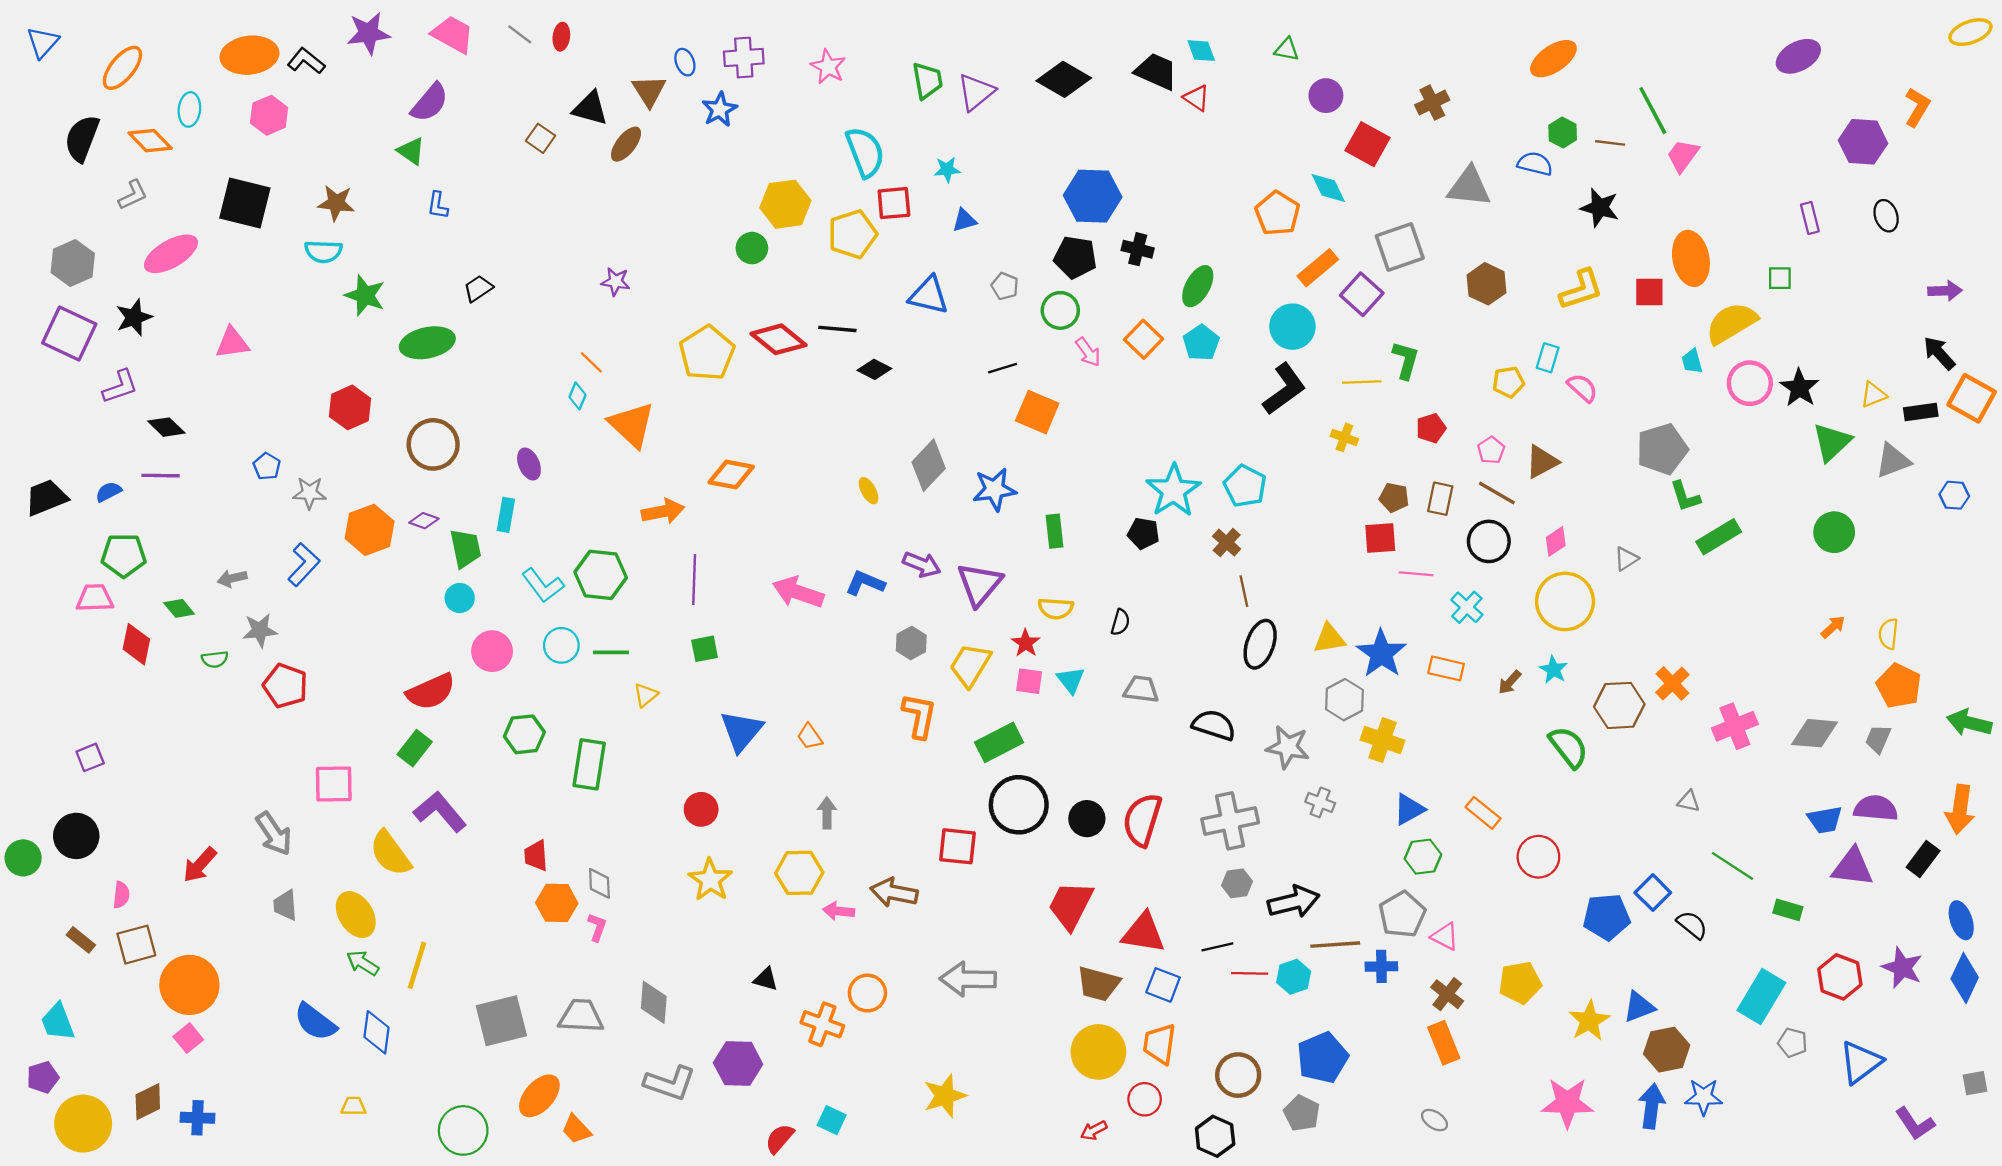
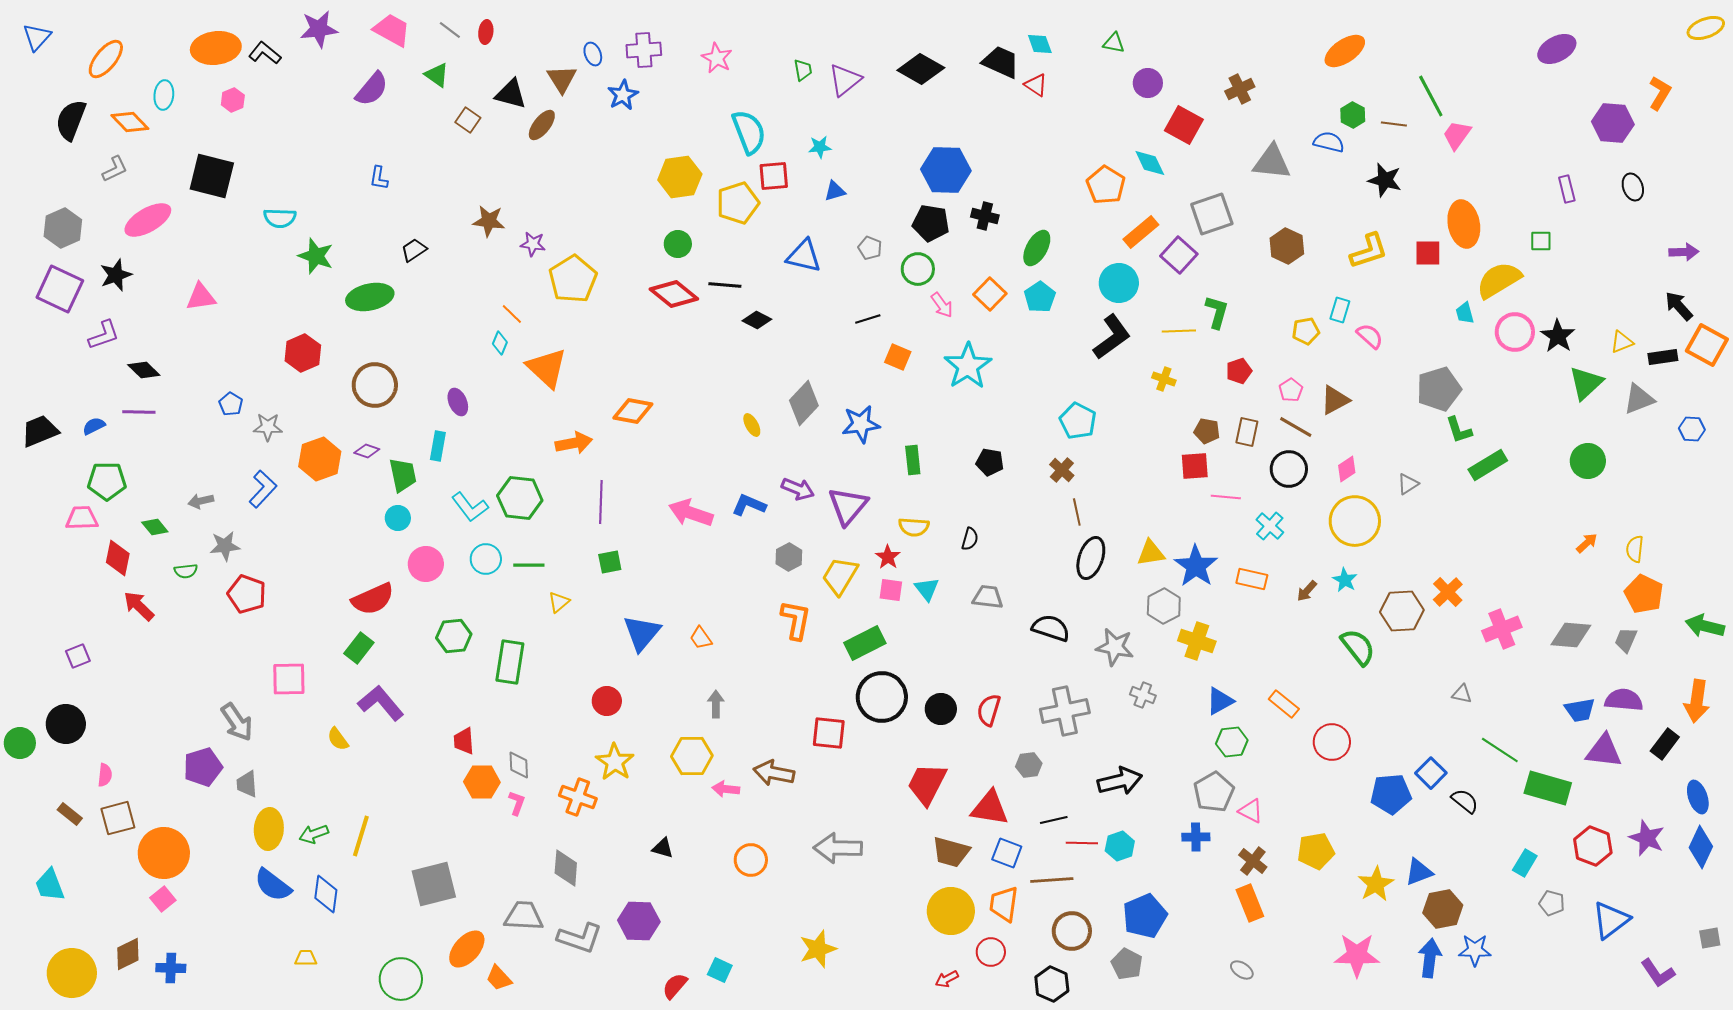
green trapezoid: (927, 81) -> (803, 70), size x0.7
pink hexagon: (269, 115) -> (233, 100), size x0.7
green triangle: (411, 151) -> (437, 75), moved
brown star: (336, 203) -> (489, 221), moved
green circle: (752, 248) -> (678, 244), moved
yellow pentagon: (707, 353) -> (573, 279), moved
orange square: (1037, 412) -> (898, 357), size x0.7
cyan star: (1173, 491) -> (968, 366), moved
red semicircle: (1142, 820) -> (989, 710), size x0.7
yellow semicircle: (390, 853) -> (338, 739), size x0.6
red arrow: (200, 865) -> (139, 606), moved, turned 92
gray hexagon: (1237, 883) -> (1029, 765), moved
green rectangle: (1788, 910) -> (1548, 788), size x1.8
yellow ellipse: (356, 914) -> (269, 829), moved, turned 36
brown line: (1335, 945) -> (1052, 880), moved
green arrow: (363, 963) -> (314, 834), turned -52
cyan rectangle: (1761, 996) -> (1525, 863), size x0.6
gray trapezoid: (581, 1016) -> (524, 916), moved
orange cross: (822, 1024) -> (578, 797), moved
purple pentagon: (43, 1077) -> (203, 767), moved, size x1.4

